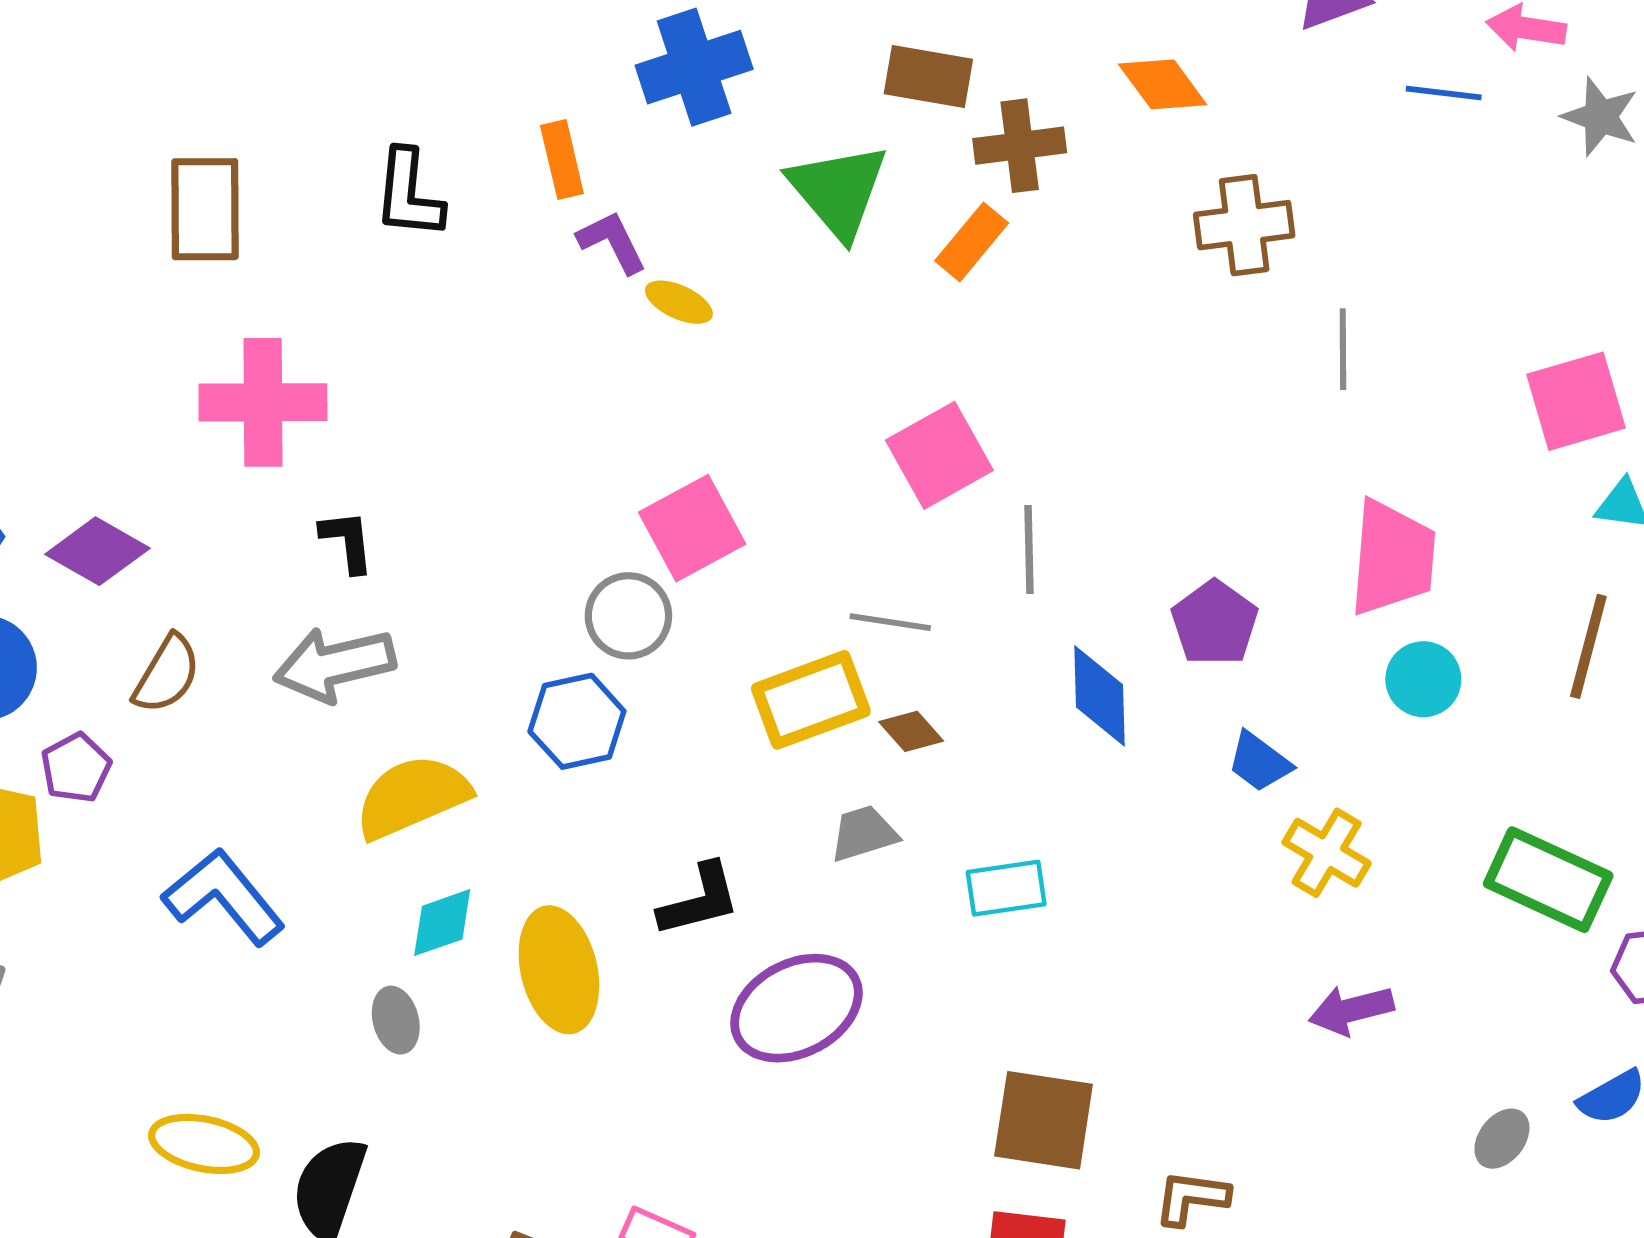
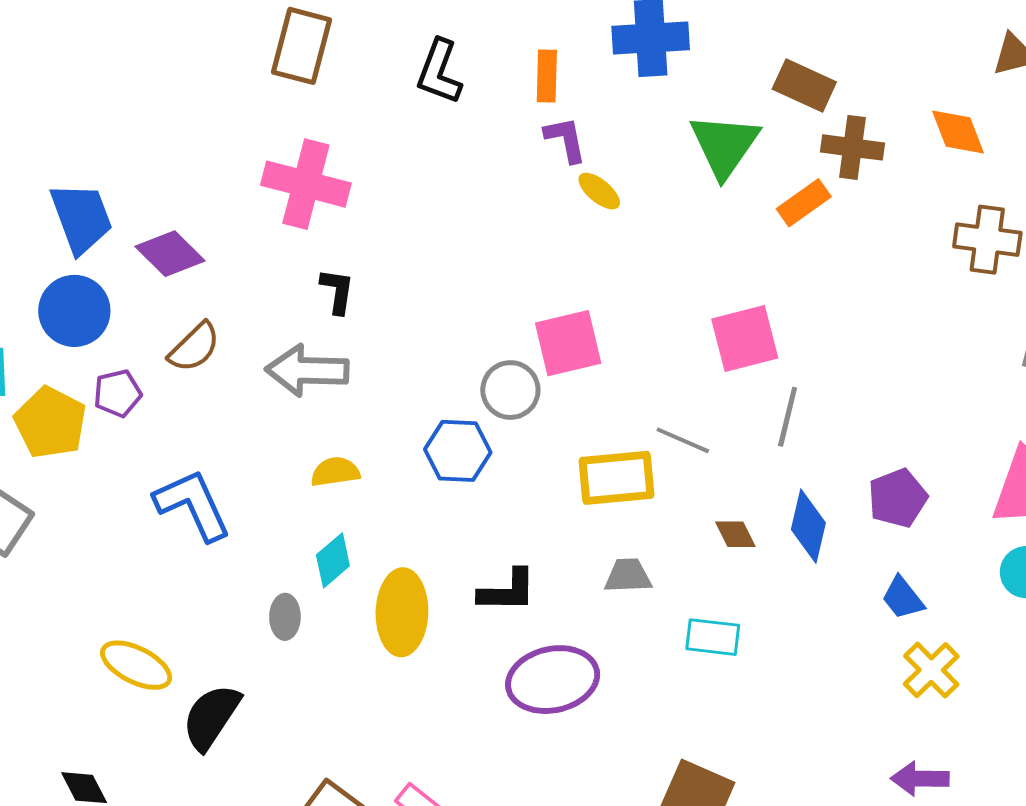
brown diamond: (911, 731) -> (735, 534), moved
yellow semicircle: (412, 797) -> (335, 472), size x0.6
cyan diamond: (442, 923) -> (333, 560), turned -36

